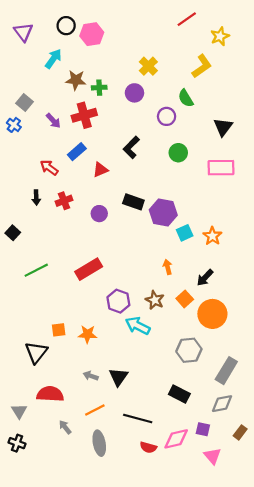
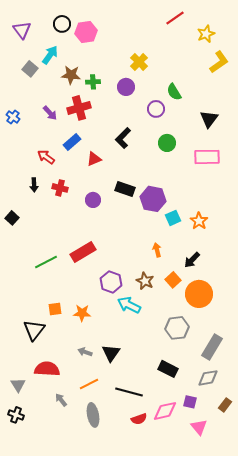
yellow L-shape: (202, 66) -> (219, 62), moved
gray square: (24, 103) -> (30, 69), moved
red cross: (64, 201) -> (60, 188), turned 35
green line: (36, 270) -> (46, 262), moved
red semicircle: (148, 447) -> (139, 419), turned -35

